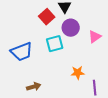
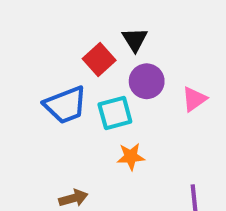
blue trapezoid: (22, 52) -> (65, 105), moved
orange star: (78, 73) -> (131, 157), moved

